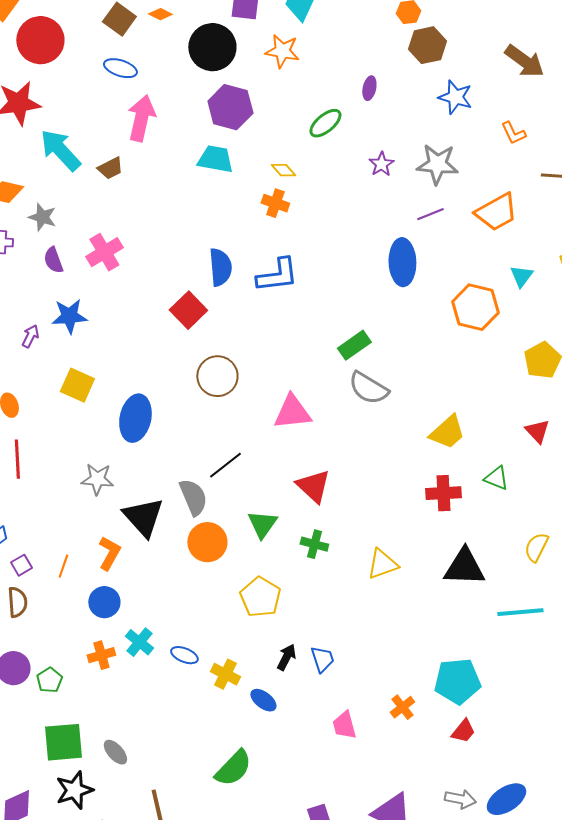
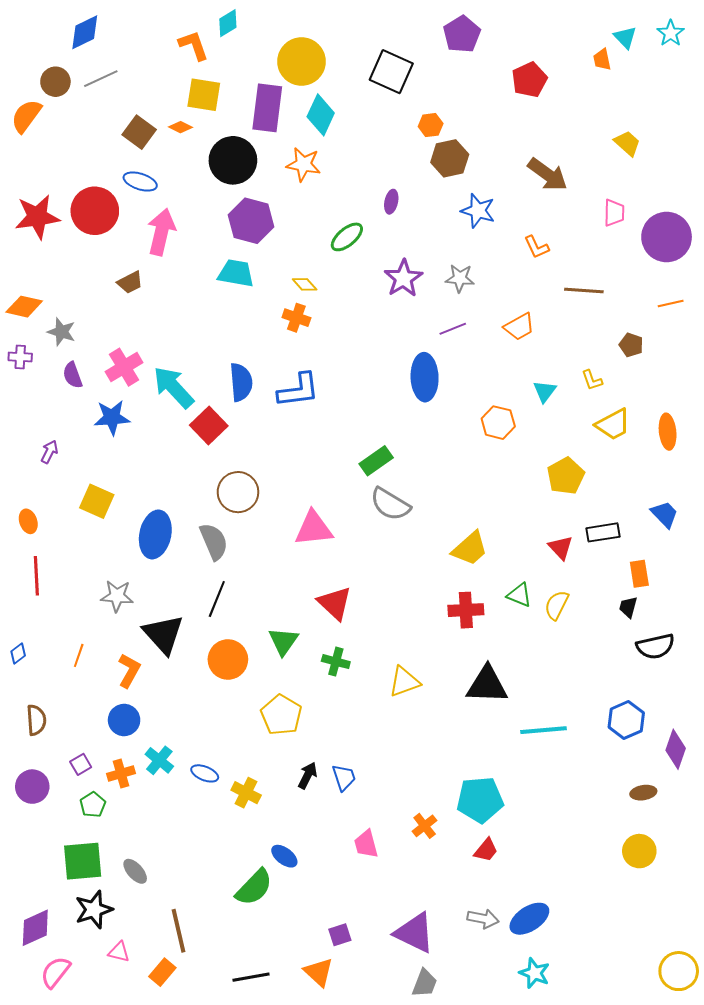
red circle: (40, 40) -> (95, 211), moved
cyan arrow: (60, 150) -> (173, 387), moved
purple star: (381, 164) -> (403, 278), size x1.5
gray star: (437, 164) -> (460, 278), size x0.7
orange trapezoid: (496, 212) -> (519, 327), size x0.7
orange hexagon: (475, 307) -> (498, 423), size x0.7
blue star: (69, 316) -> (112, 417), moved
black line: (225, 465) -> (217, 599), moved, turned -30
gray semicircle: (193, 497) -> (214, 542), moved
yellow semicircle: (536, 547) -> (557, 605), moved
purple square: (21, 565) -> (81, 764), moved
orange line: (63, 566) -> (79, 655), moved
green pentagon: (49, 680) -> (93, 805), moved
blue ellipse: (263, 700) -> (284, 856), moved

